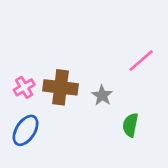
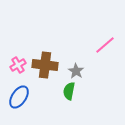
green semicircle: (130, 125) -> (69, 91), moved

